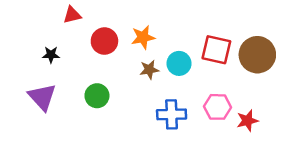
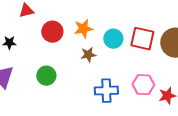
cyan circle: (179, 63) -> (113, 39), moved

